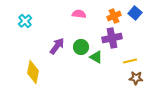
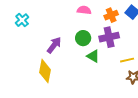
pink semicircle: (79, 14) -> (84, 10), moved
green circle: (81, 47) -> (83, 38), moved
yellow diamond: (33, 72) -> (45, 71), moved

